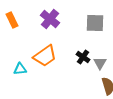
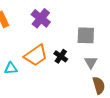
gray square: (95, 23) -> (86, 35), moved
black cross: (83, 57) -> (61, 56), moved

